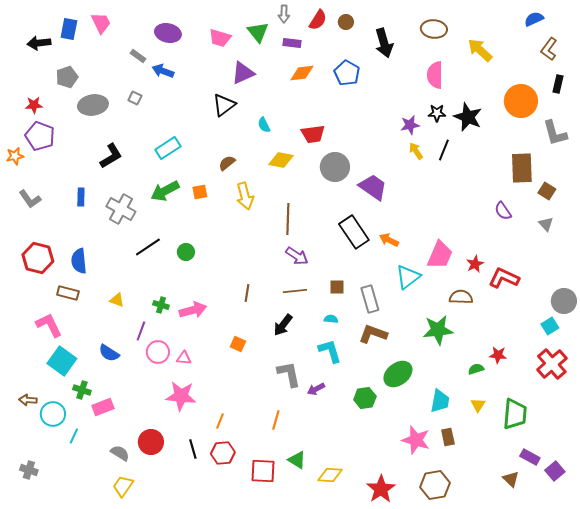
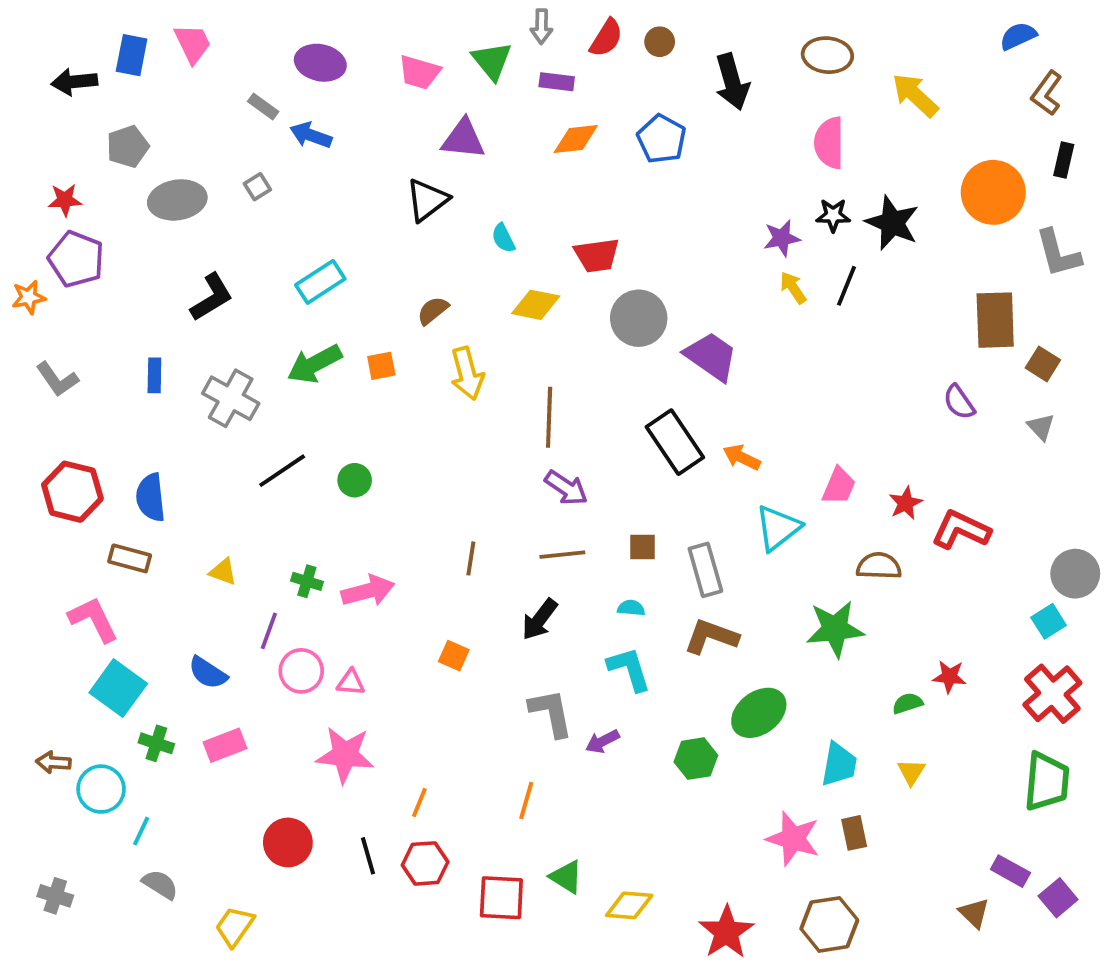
purple triangle: (243, 73) -> (463, 139), turned 30
gray square: (135, 98) -> (257, 187), turned 32
pink trapezoid: (440, 255) -> (839, 486), size x0.7
pink rectangle: (103, 407) -> (225, 745), moved
green trapezoid: (515, 414) -> (1047, 781), moved
gray semicircle: (120, 453) -> (160, 884), moved

